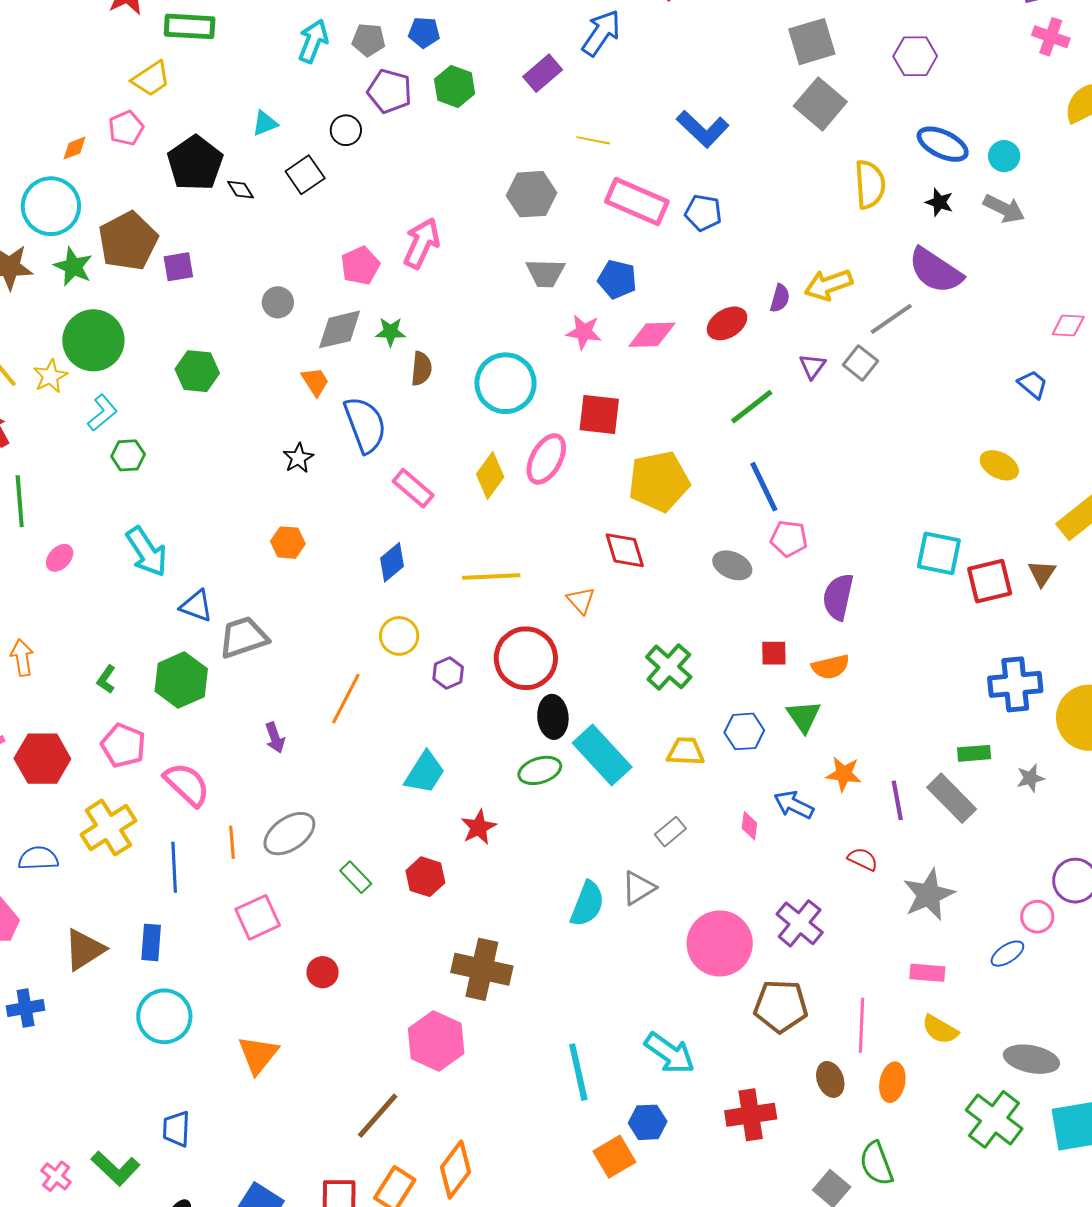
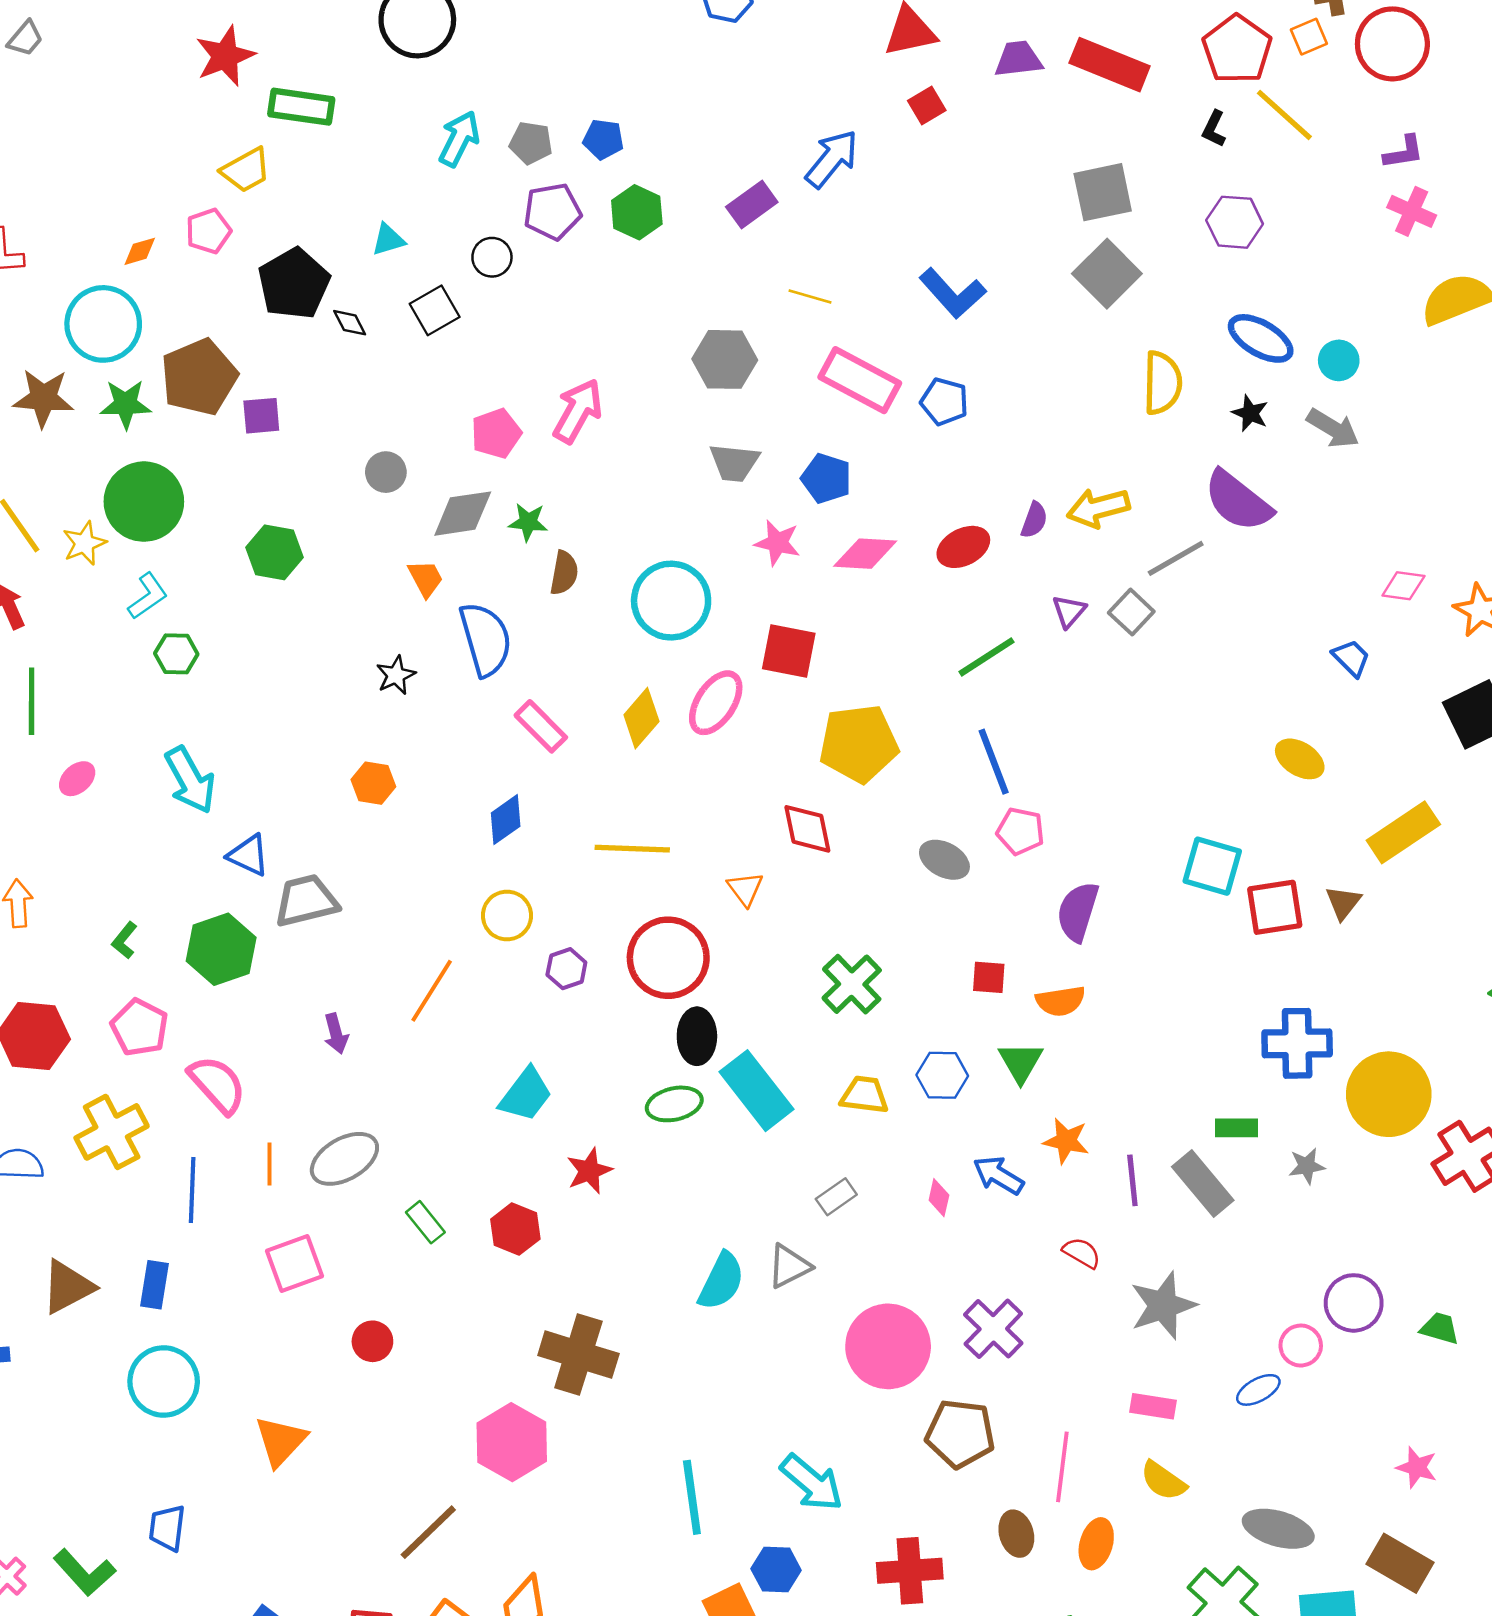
purple pentagon: (390, 91) -> (552, 212), turned -30
green star: (73, 267) -> (126, 404), turned -30

